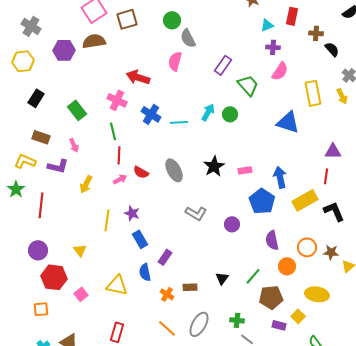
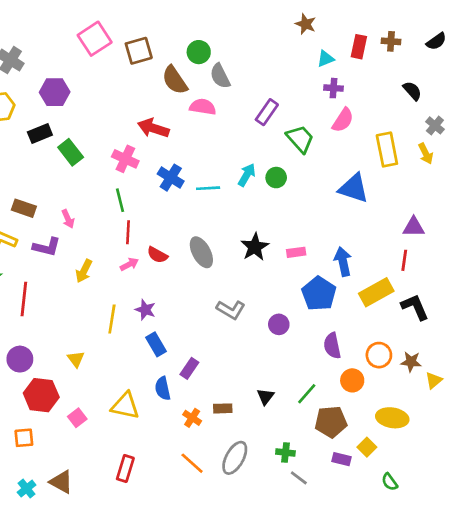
brown cross: (316, 33) -> (391, 41), moved
brown semicircle: (94, 41) -> (175, 80), moved, turned -115
pink semicircle: (175, 61) -> (203, 107), turned 84
black rectangle: (36, 98) -> (40, 133), moved, turned 36
green rectangle: (77, 110) -> (71, 152), moved

